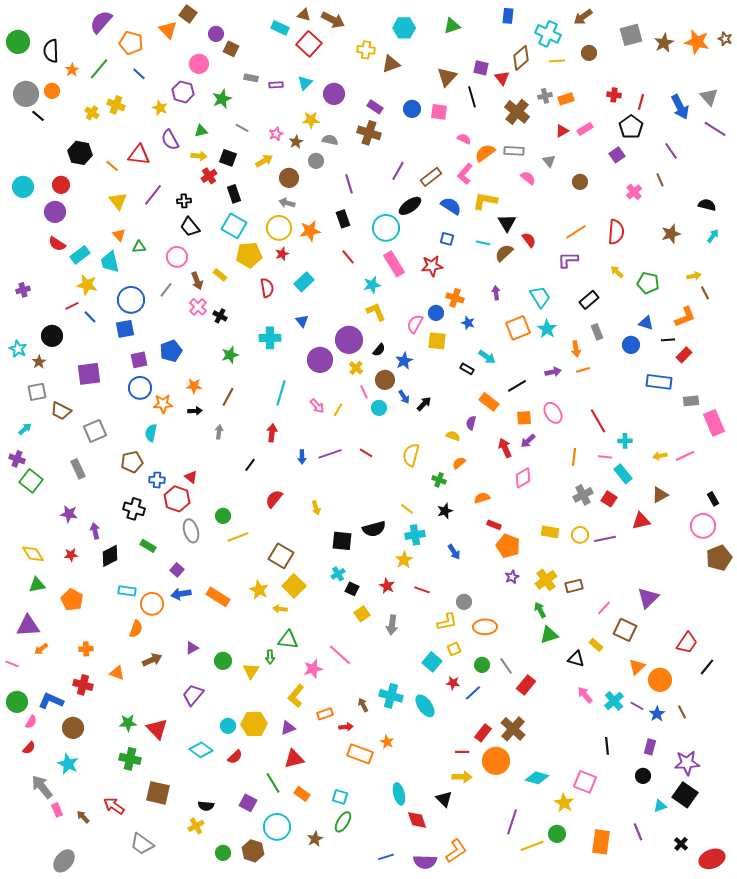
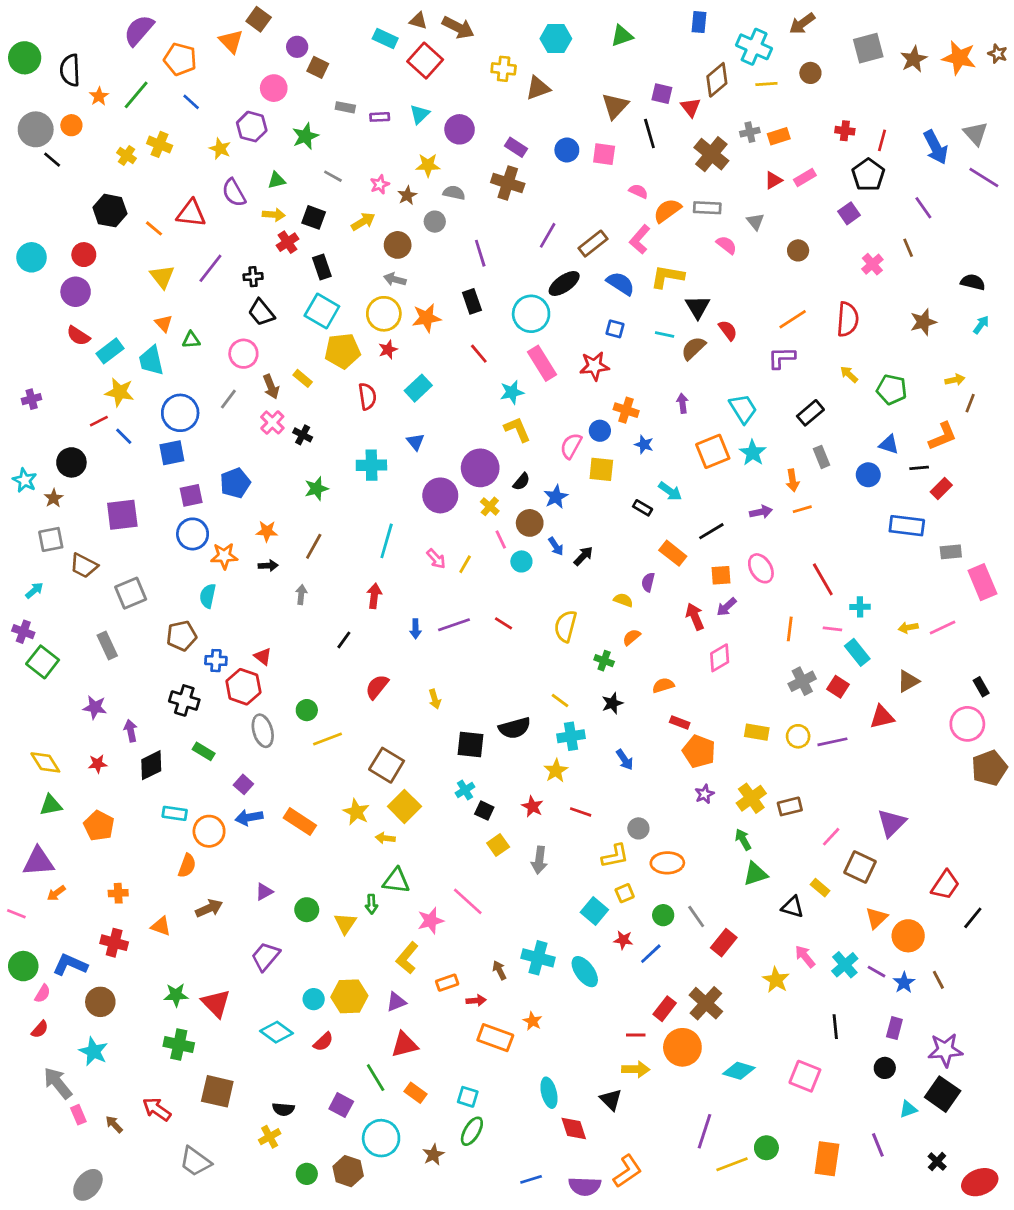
brown line: (705, 293) -> (970, 403), turned 48
yellow star: (564, 803) -> (776, 980), moved

